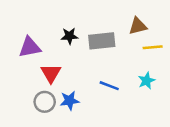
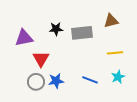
yellow line: (153, 47) -> (115, 53), moved
cyan star: (146, 81) -> (118, 77), moved
blue line: (109, 86) -> (90, 80), moved

